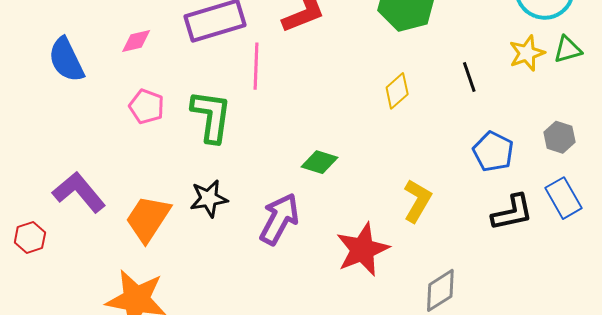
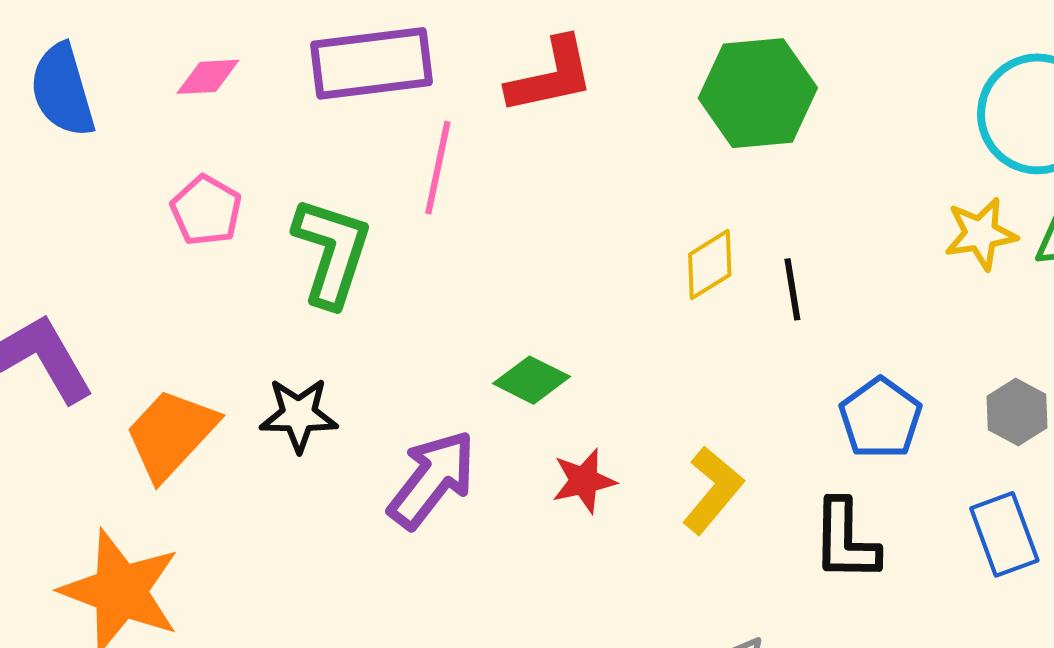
black line: (469, 77) -> (792, 289), moved
black L-shape: (512, 212) -> (846, 540), moved, turned 93
red star: (362, 249) -> (584, 481), moved, size x0.6

